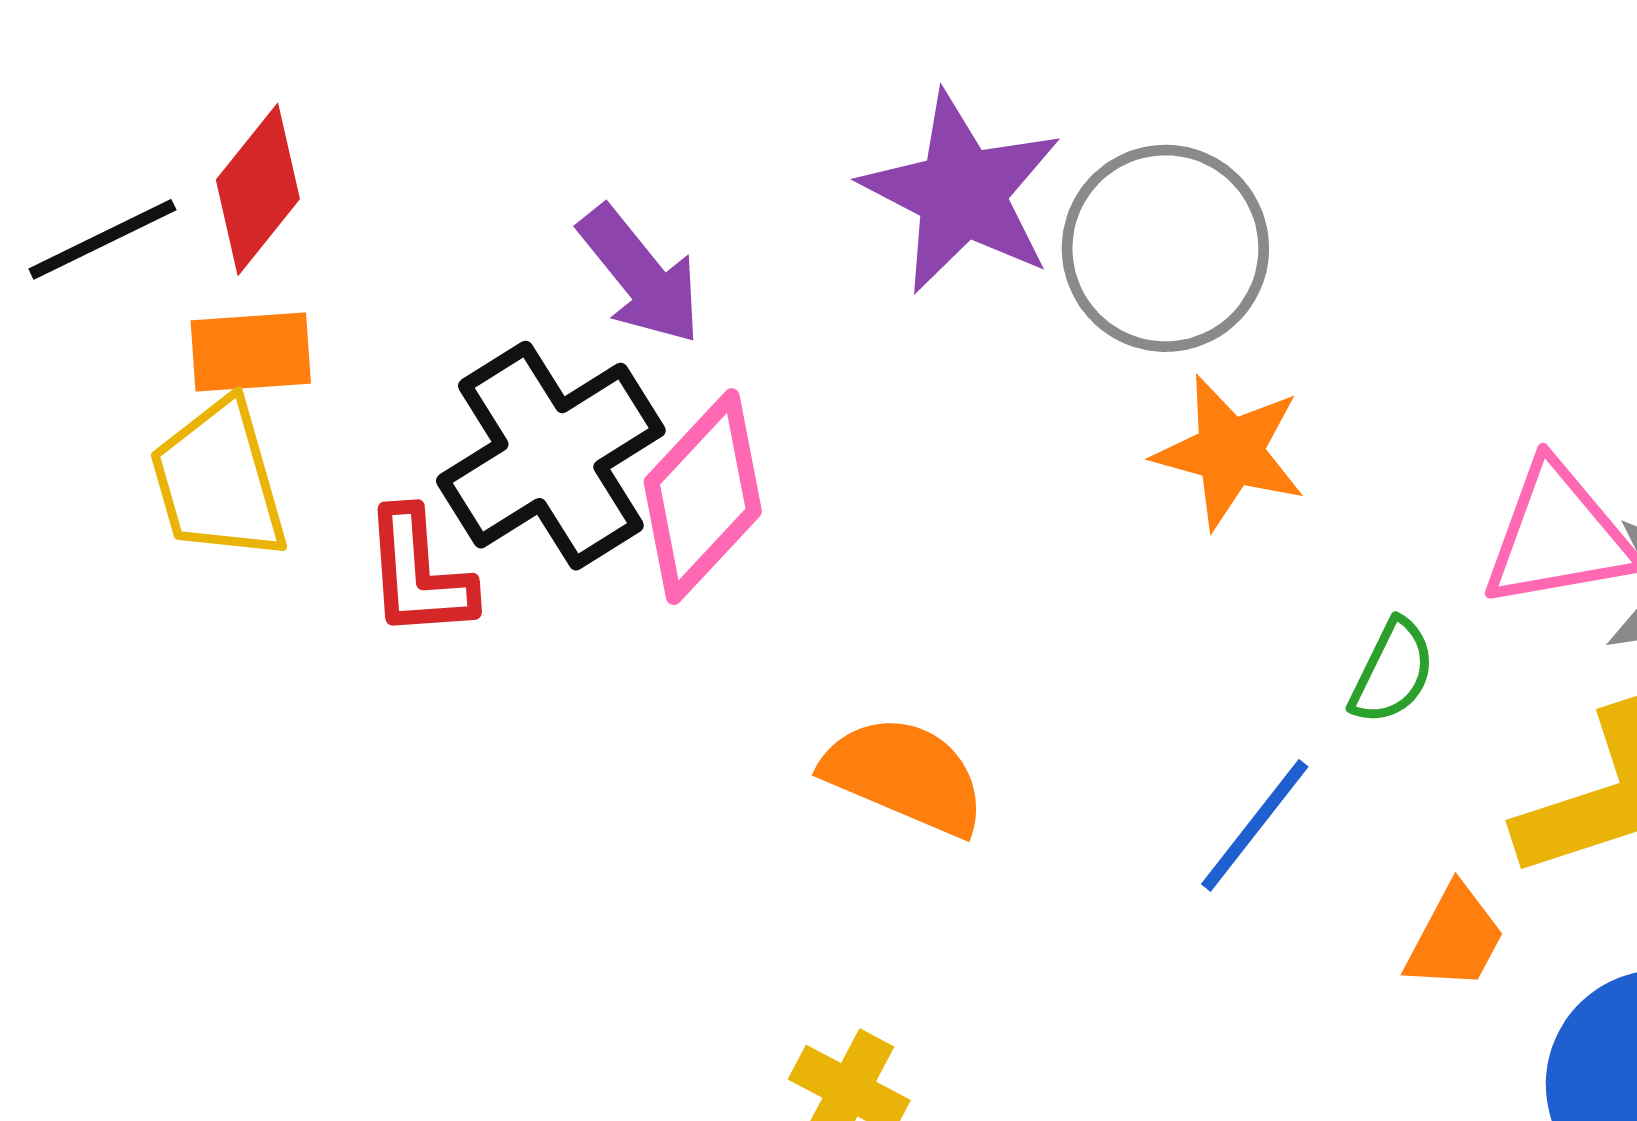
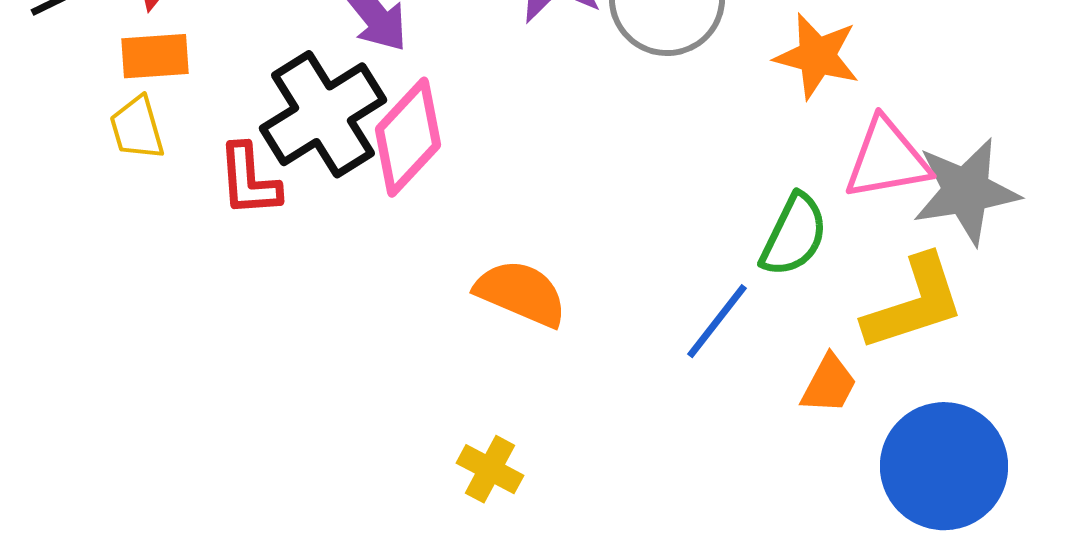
orange star: (1230, 452) -> (817, 56), moved
yellow trapezoid: (219, 481) -> (137, 128), size x0.7
green semicircle: (1392, 672) -> (794, 235), size x1.4

